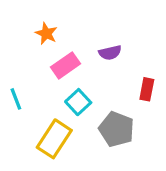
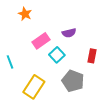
orange star: (46, 33) -> (25, 14), moved
cyan square: (78, 102) -> (57, 55), moved

